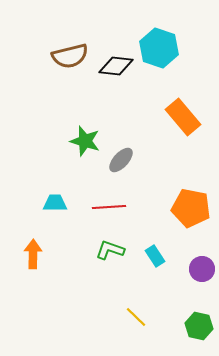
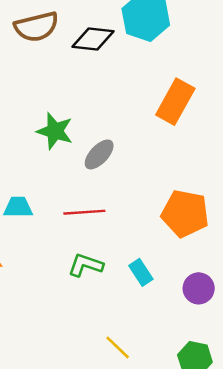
orange rectangle: (183, 117) -> (175, 102), turned 69

